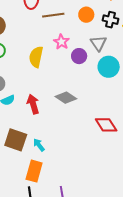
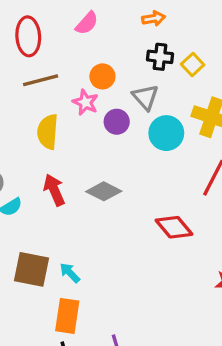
brown line: (53, 15) -> (41, 80), moved
orange circle: (86, 15) -> (102, 76), moved
red arrow: (33, 104) -> (54, 190), moved

